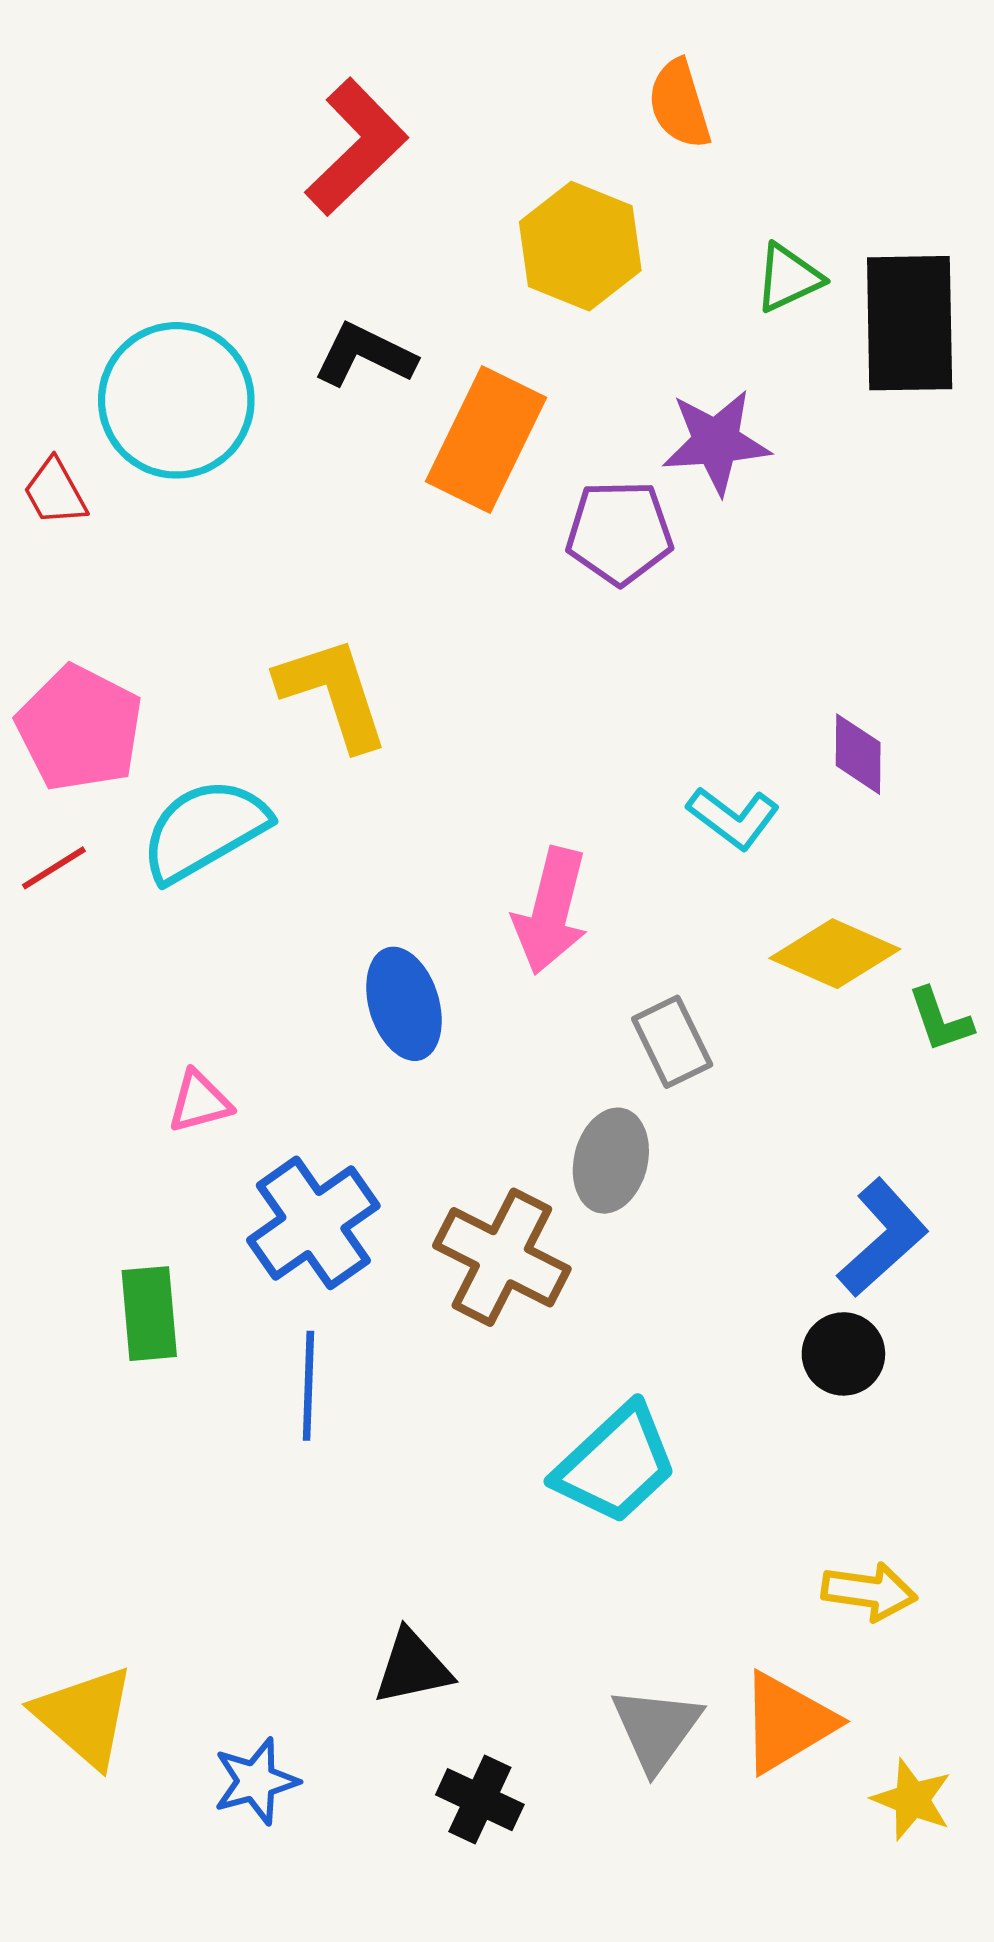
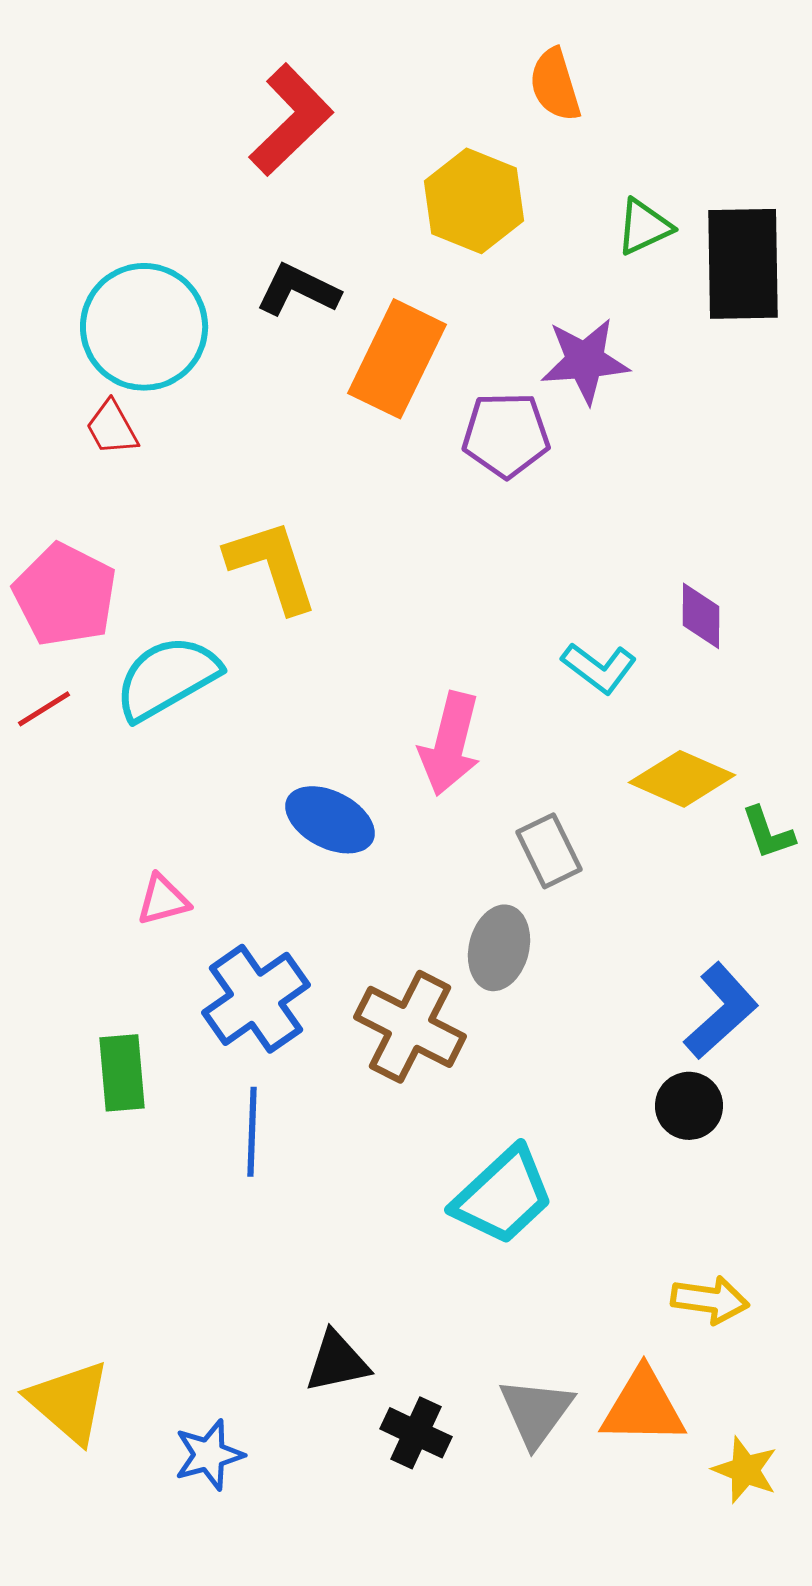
red trapezoid: (55, 492) -> (112, 428), moved
blue ellipse: (404, 1004) -> (330, 820), turned -46
orange triangle: (787, 1722) -> (643, 1407), turned 32
black cross: (480, 1800) -> (416, 1433), moved

